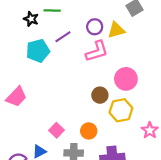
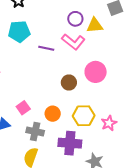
purple line: (63, 37) -> (46, 48), moved, turned 35
pink L-shape: (97, 51) -> (73, 42), turned 45
yellow hexagon: (121, 110) -> (84, 116), moved

